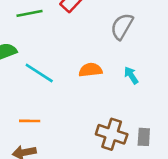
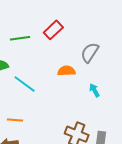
orange semicircle: (90, 70) -> (66, 71), moved

